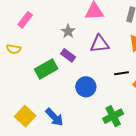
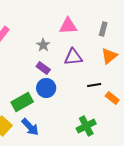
green rectangle: (46, 69) -> (22, 102), moved
blue circle: (86, 87) -> (46, 88), moved

